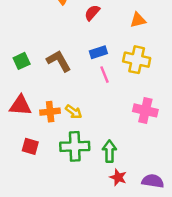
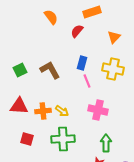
orange triangle: (138, 20) -> (114, 37), turned -32
blue rectangle: (98, 52) -> (82, 63), turned -56
pink cross: (145, 110) -> (98, 110), moved
green arrow: (109, 151) -> (106, 143), moved

